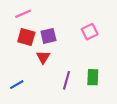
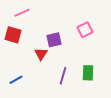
purple square: (48, 36) -> (54, 40), moved
red square: (26, 37) -> (13, 35), moved

